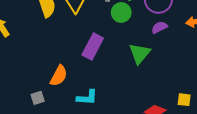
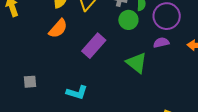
green triangle: (140, 53) -> (137, 63), turned -45
orange semicircle: (59, 76) -> (58, 29), moved

